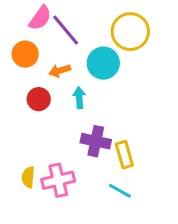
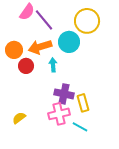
orange circle: (25, 54) -> (14, 50), moved
orange arrow: (60, 71) -> (40, 47), size x1.6
yellow semicircle: (28, 177) -> (19, 118), turned 48
pink cross: (58, 180) -> (59, 114), moved

